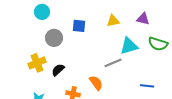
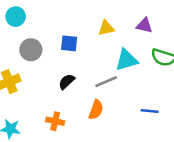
blue square: (79, 26) -> (69, 43), moved
black semicircle: (58, 70) -> (67, 82), moved
orange semicircle: (96, 83) -> (96, 110), moved, turned 56

